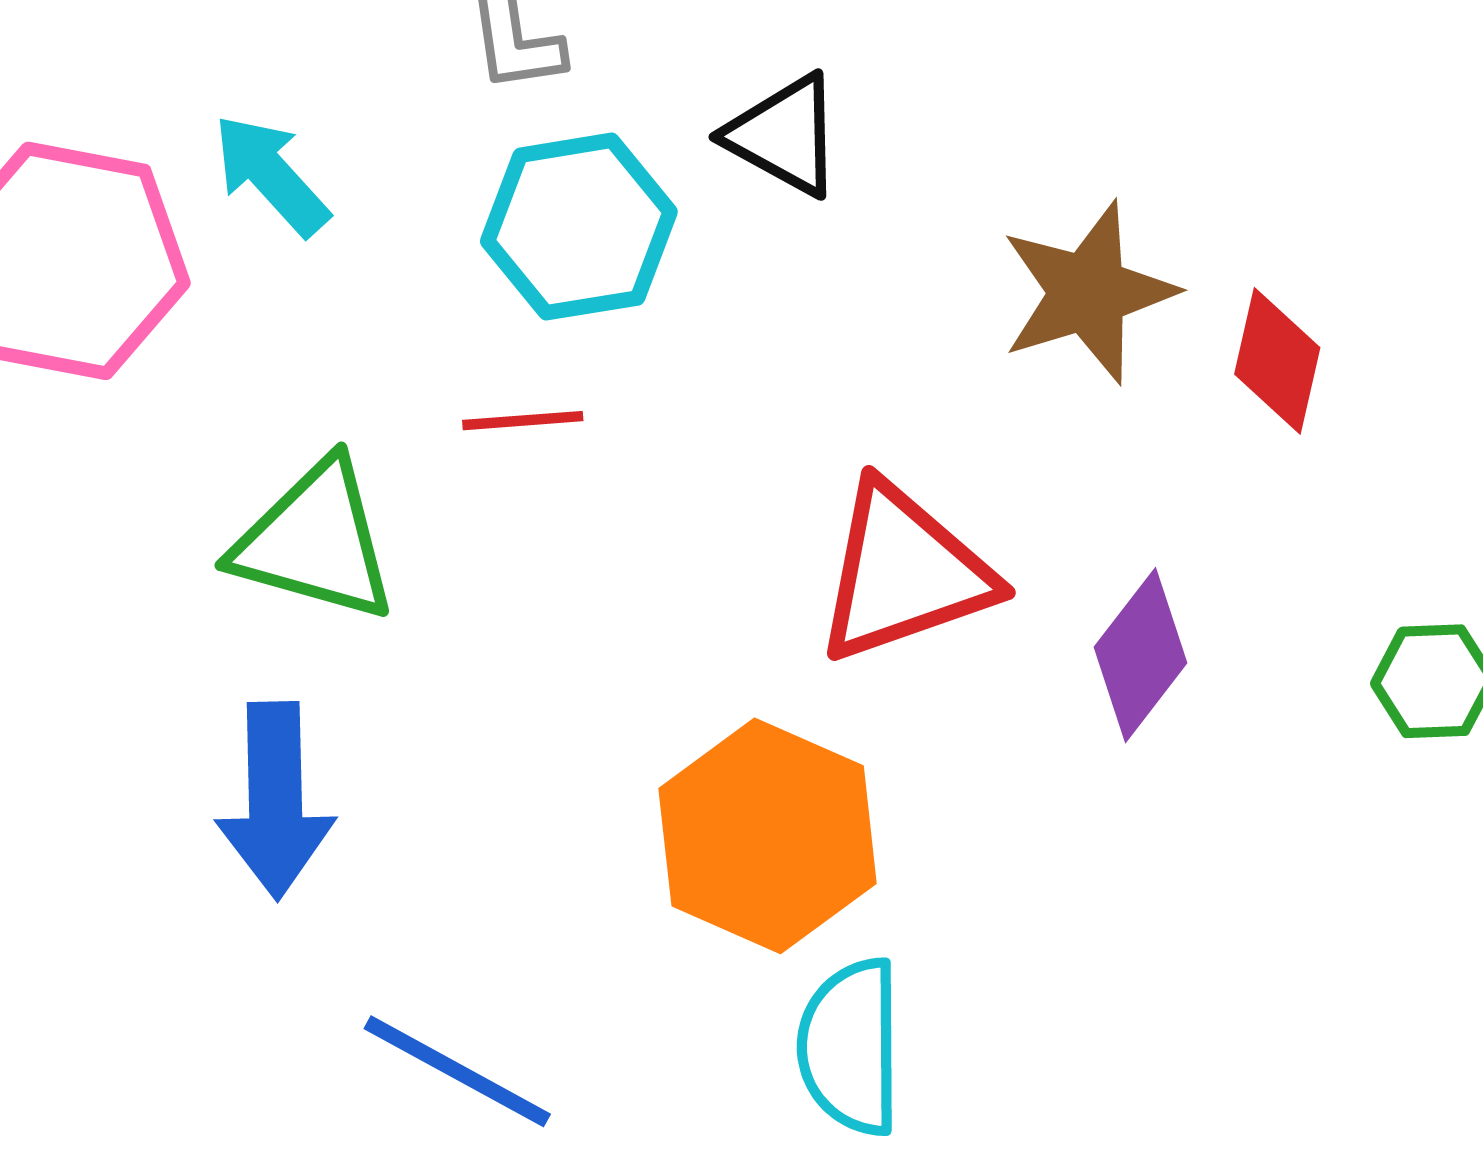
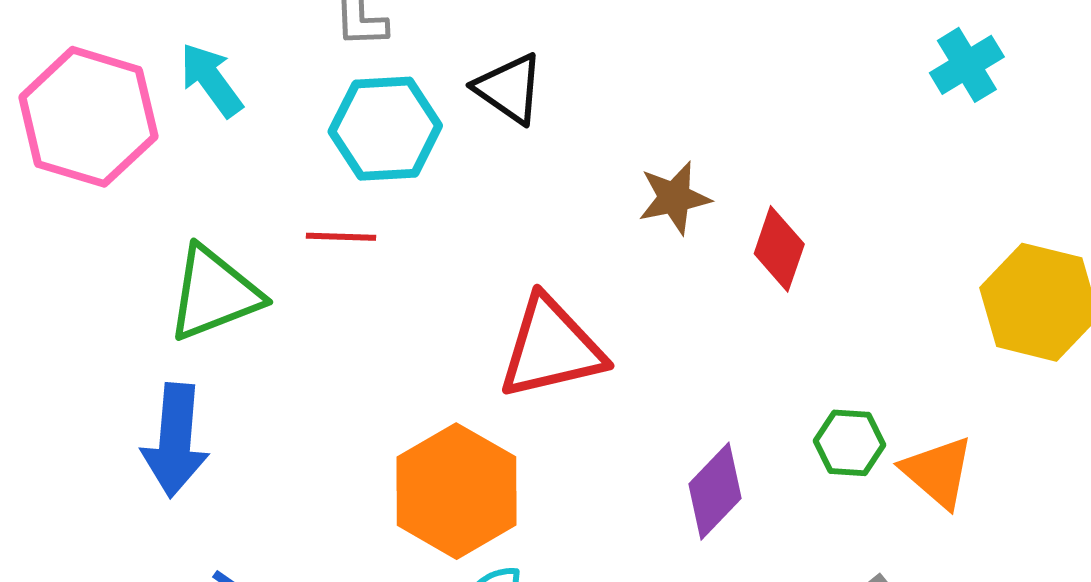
brown star: (1088, 292) -> (674, 198), size x0.7
green triangle: (315, 541) -> (214, 294), turned -43
purple diamond: (1140, 655) -> (715, 491), moved

